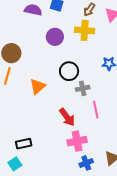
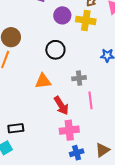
purple circle: (55, 37) -> (62, 15), moved
black circle: (69, 71) -> (55, 50), moved
orange triangle: (38, 87) -> (43, 81), moved, turned 30

